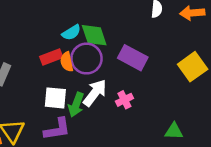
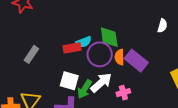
cyan semicircle: (71, 32) -> (84, 42), moved
orange semicircle: (67, 62) -> (119, 57), moved

